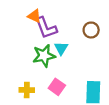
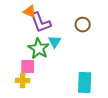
green star: (44, 56) -> (39, 49), turned -30
pink square: (57, 87) -> (28, 67), moved, turned -35

